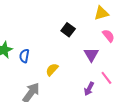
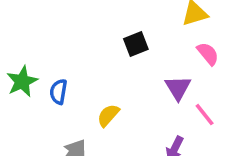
black square: (68, 30) -> (136, 44), turned 32
pink line: (106, 78) -> (205, 115), moved

